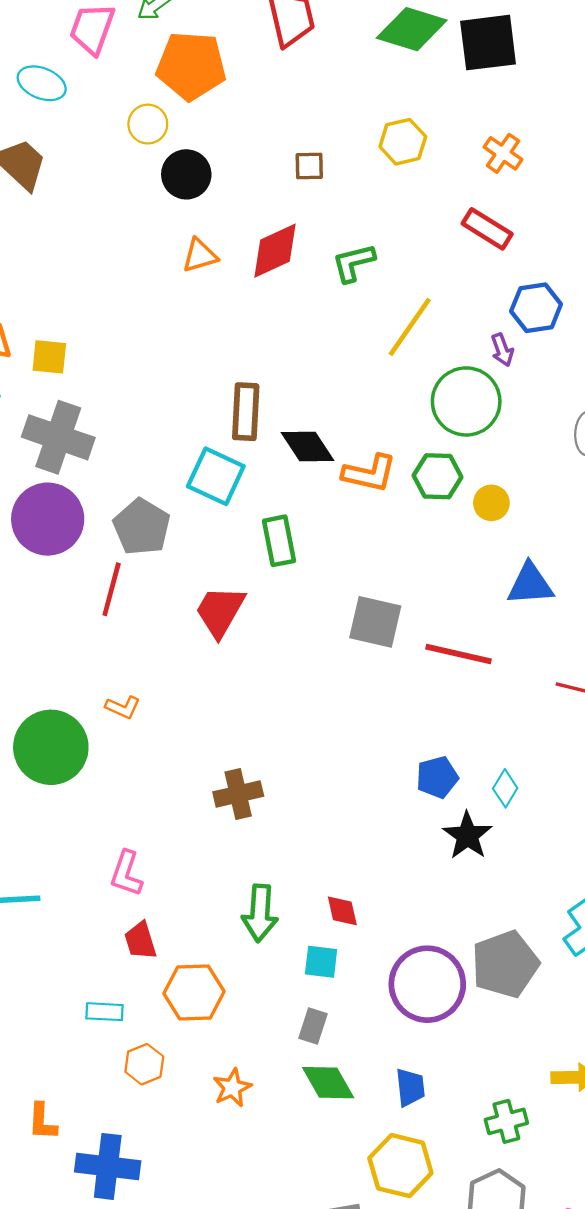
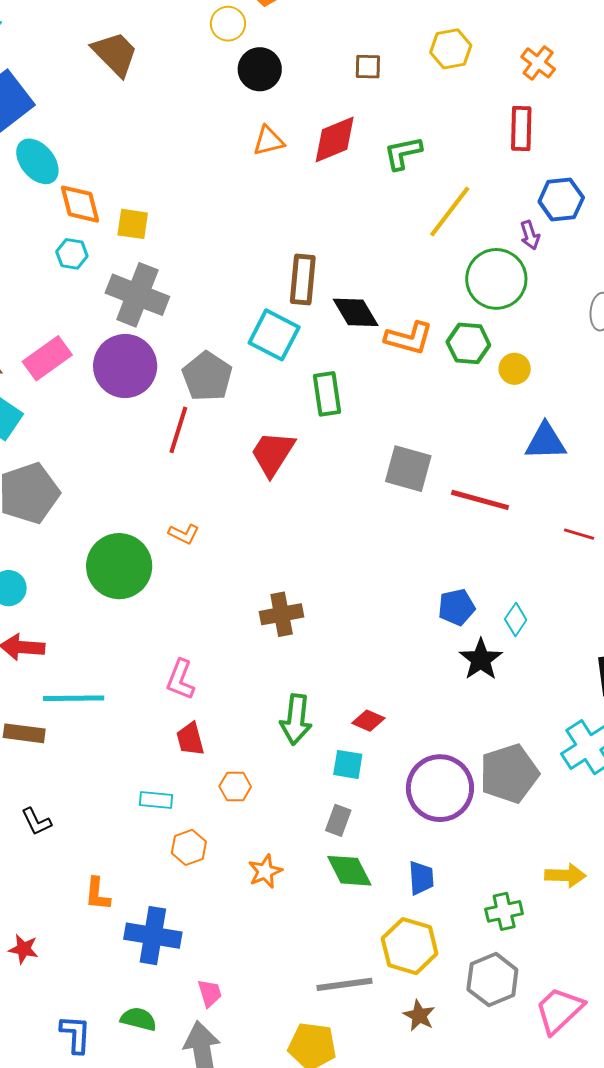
red rectangle: (487, 229) -> (521, 128), turned 57
red diamond: (342, 911) -> (368, 721), turned -56
orange hexagon: (194, 993) -> (235, 787), size x0.6

